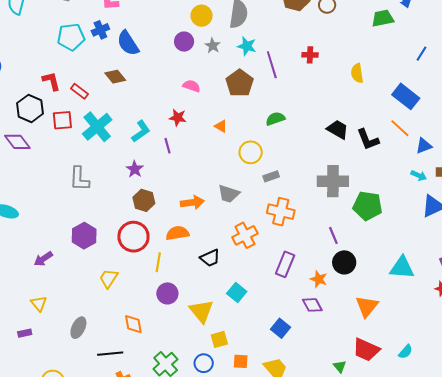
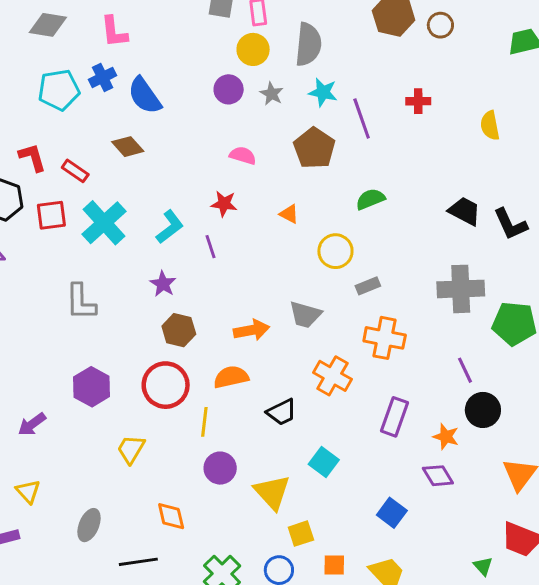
orange cross: (245, 235) -> (332, 376), turned -30

